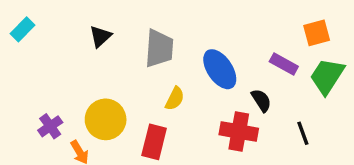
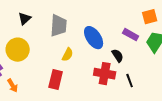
yellow circle: (106, 119) -> (18, 50), moved
black line: (303, 133) -> (130, 81), moved

